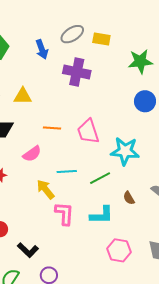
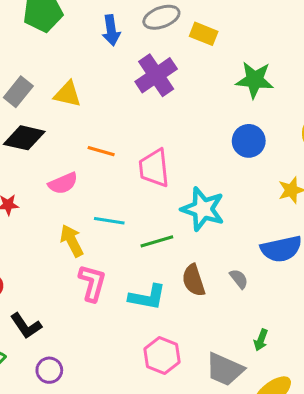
purple cross: (77, 72) -> (156, 75), turned 32
brown semicircle: (129, 198) -> (194, 280), size x1.5

